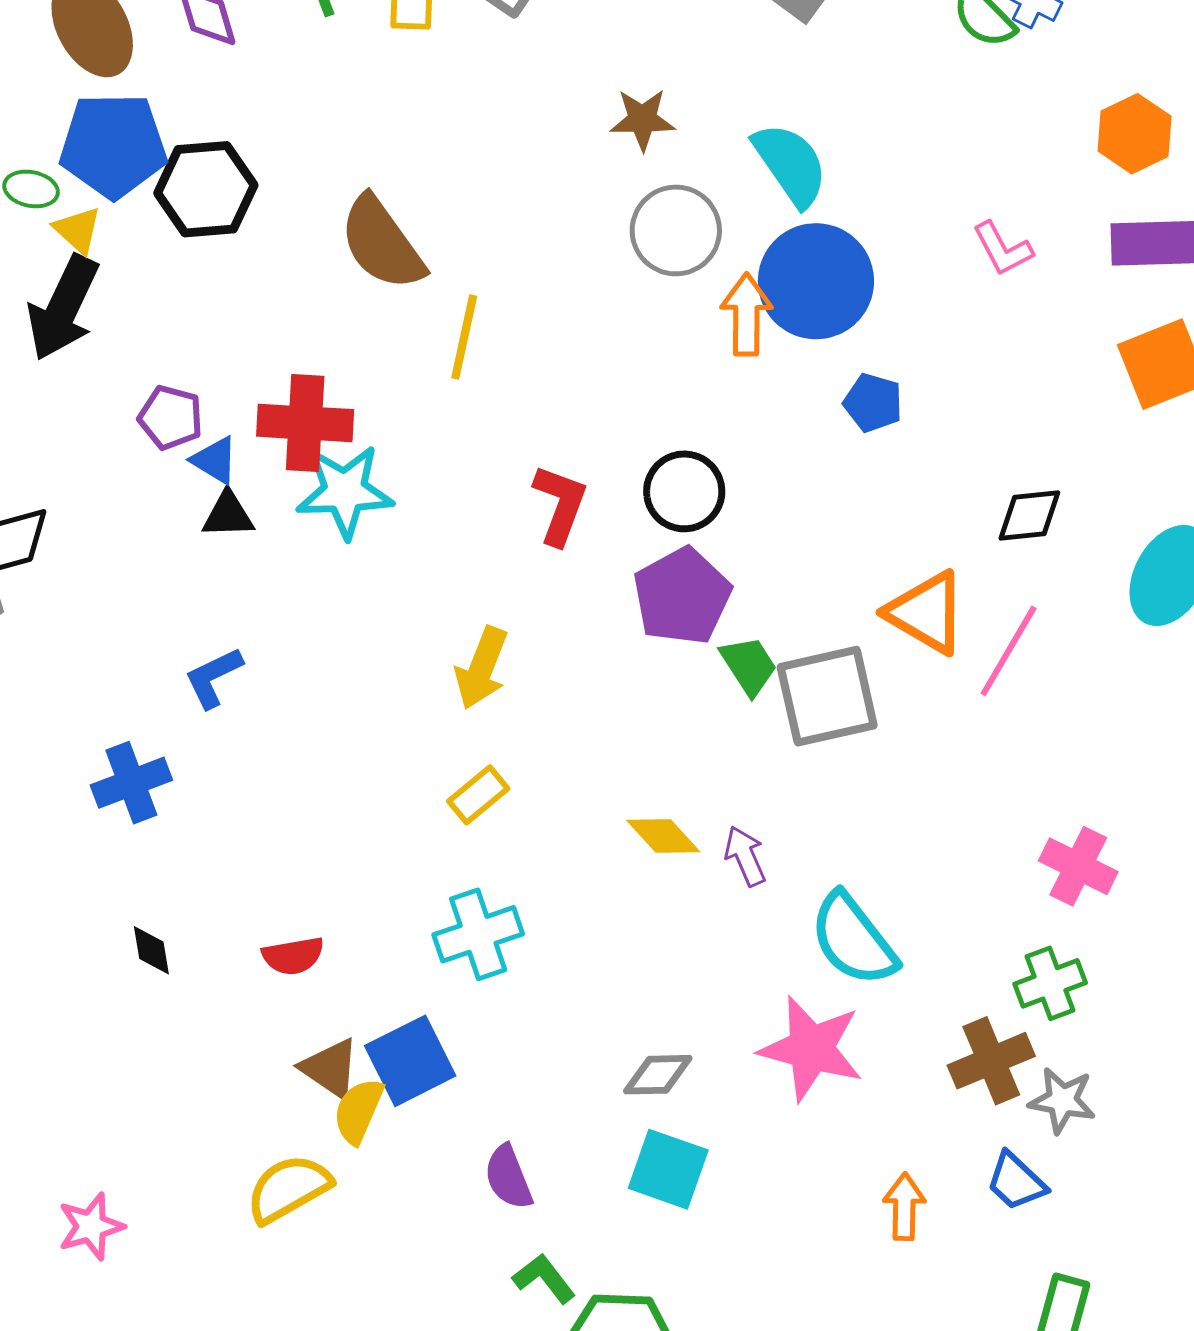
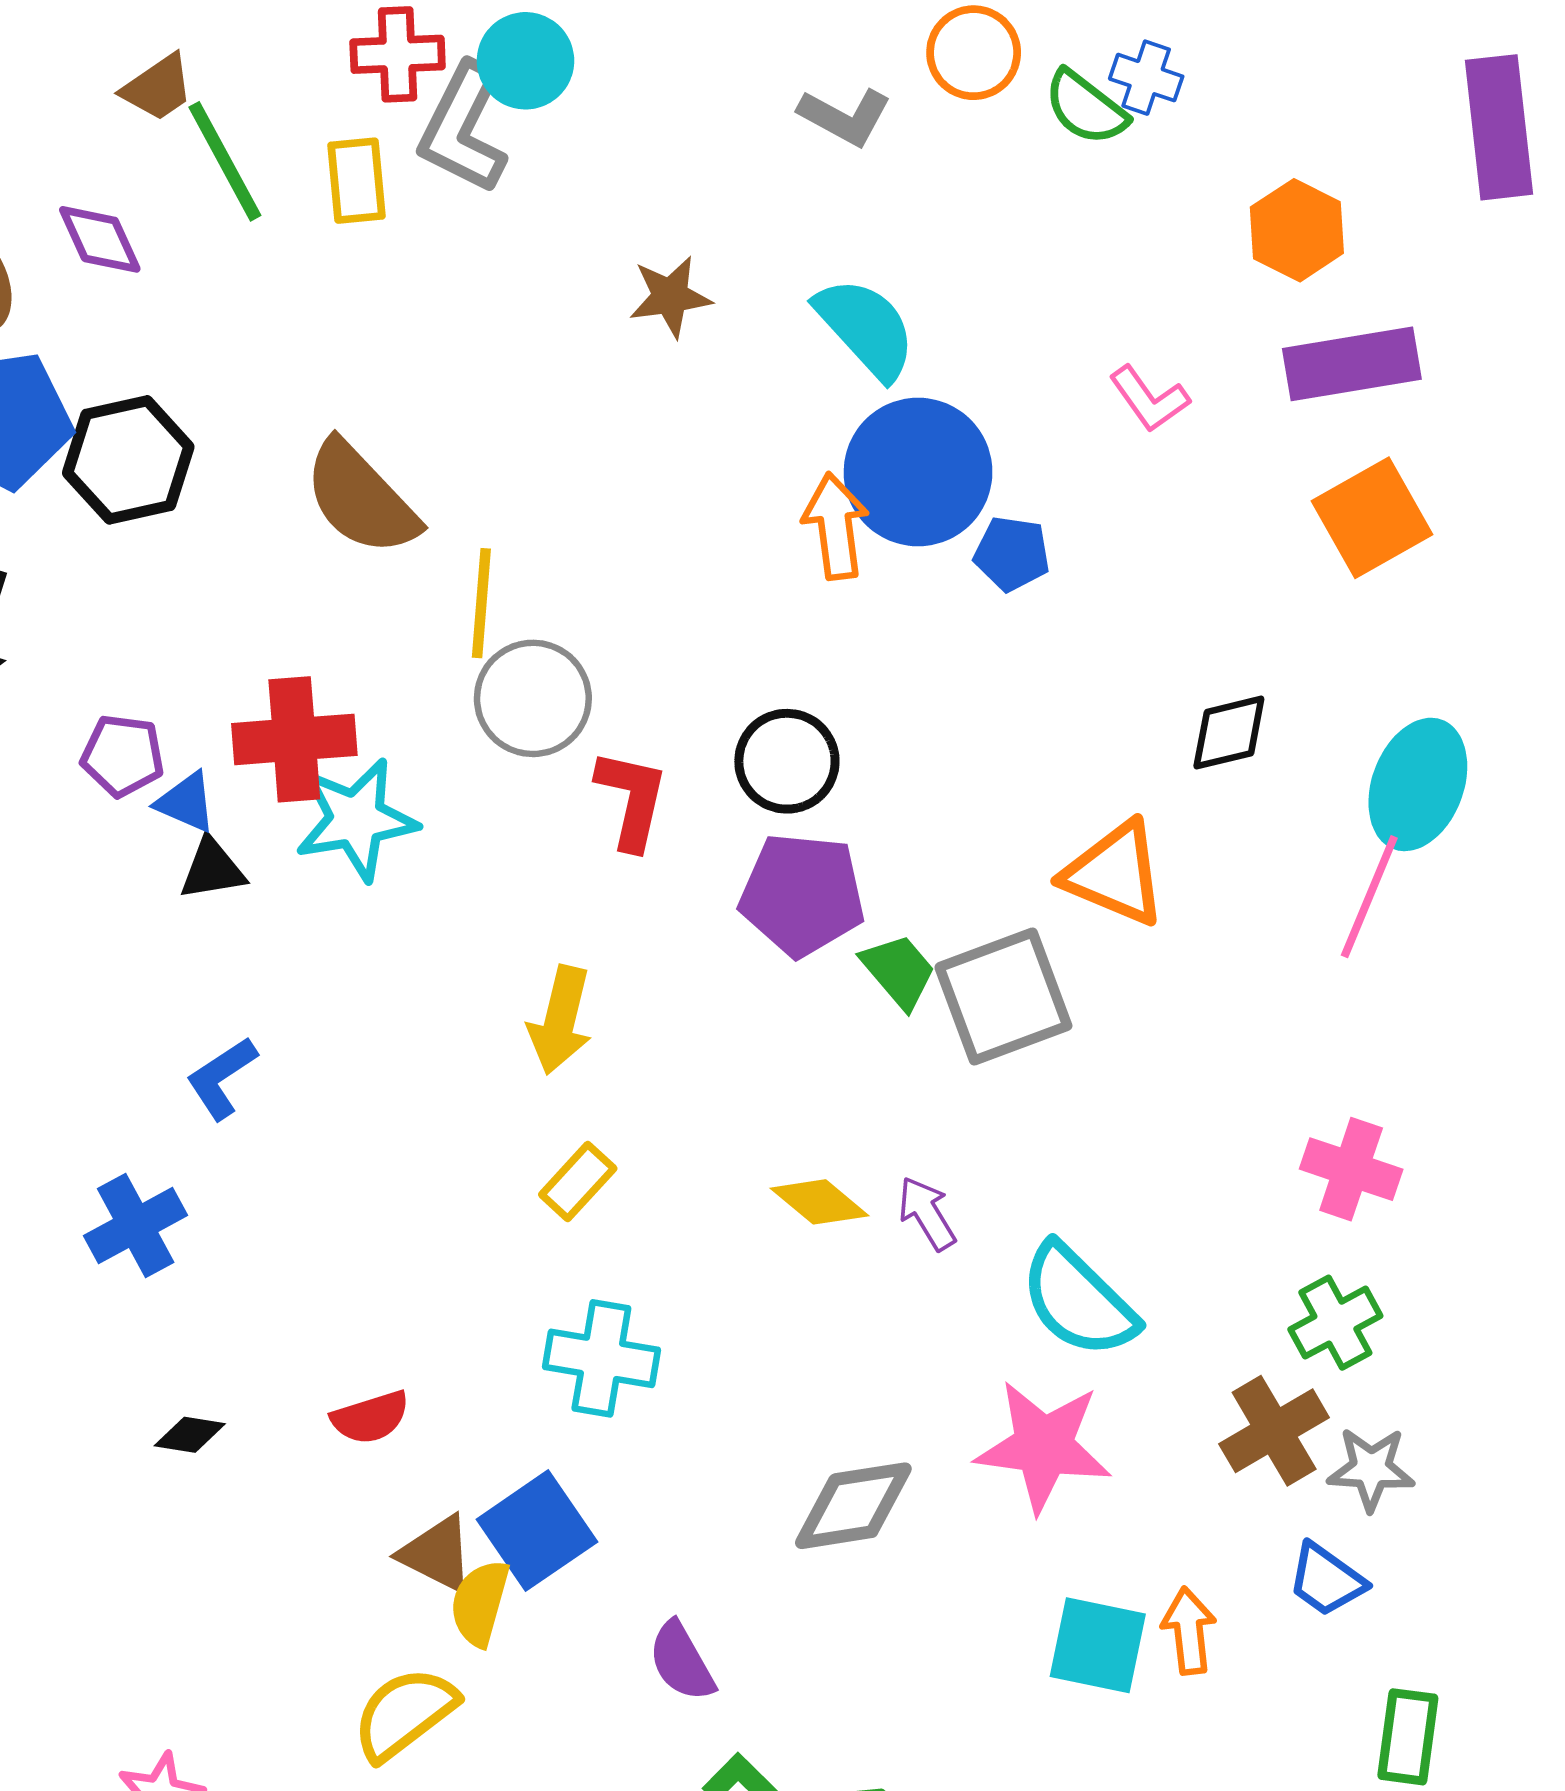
gray circle: (676, 230) -> (533, 698), moved
blue pentagon: (873, 403) -> (1012, 554), moved
purple pentagon: (682, 596) -> (802, 895), turned -30
pink line: (1009, 651) -> (1369, 897), moved
cyan cross: (478, 934) -> (601, 1358), turned 36
black diamond: (151, 950) -> (190, 1435), turned -64
gray diamond: (658, 1075) -> (853, 1506), size x1.4
cyan square: (668, 1169) -> (1098, 1645), moved

